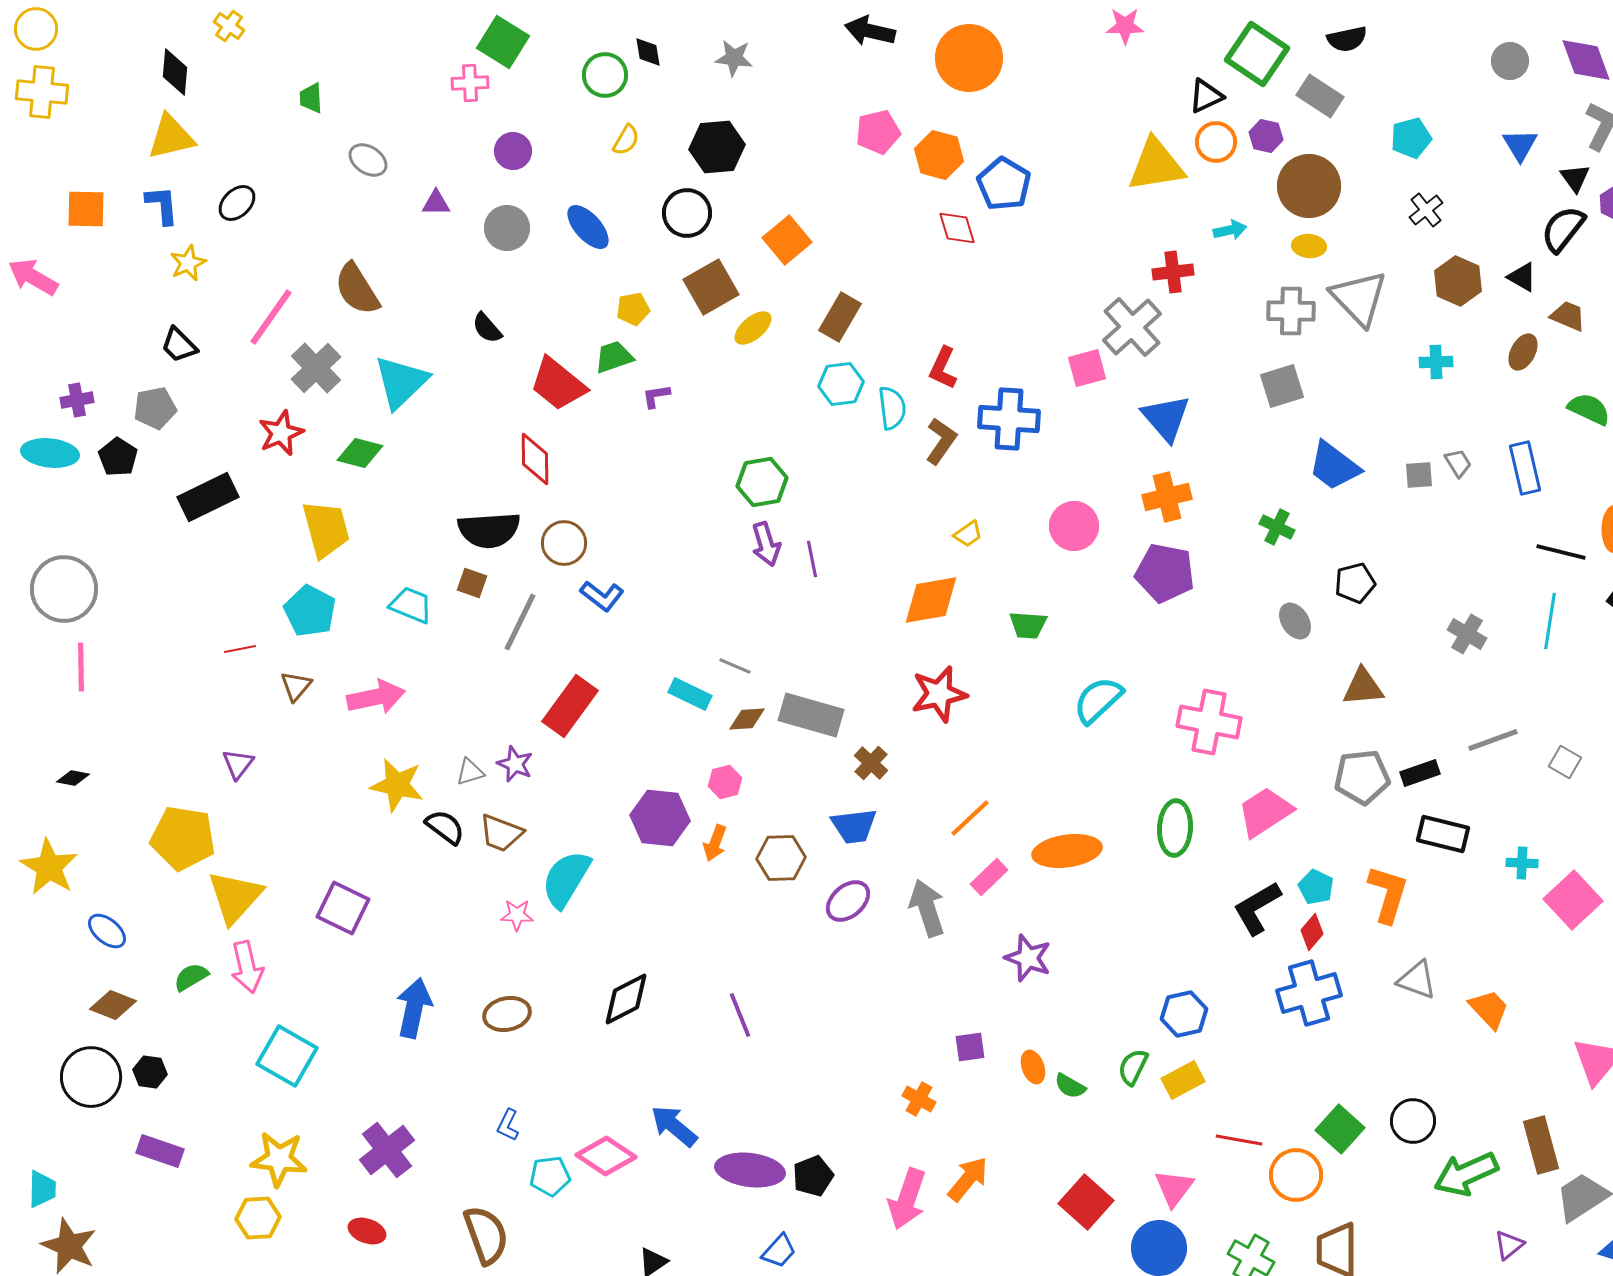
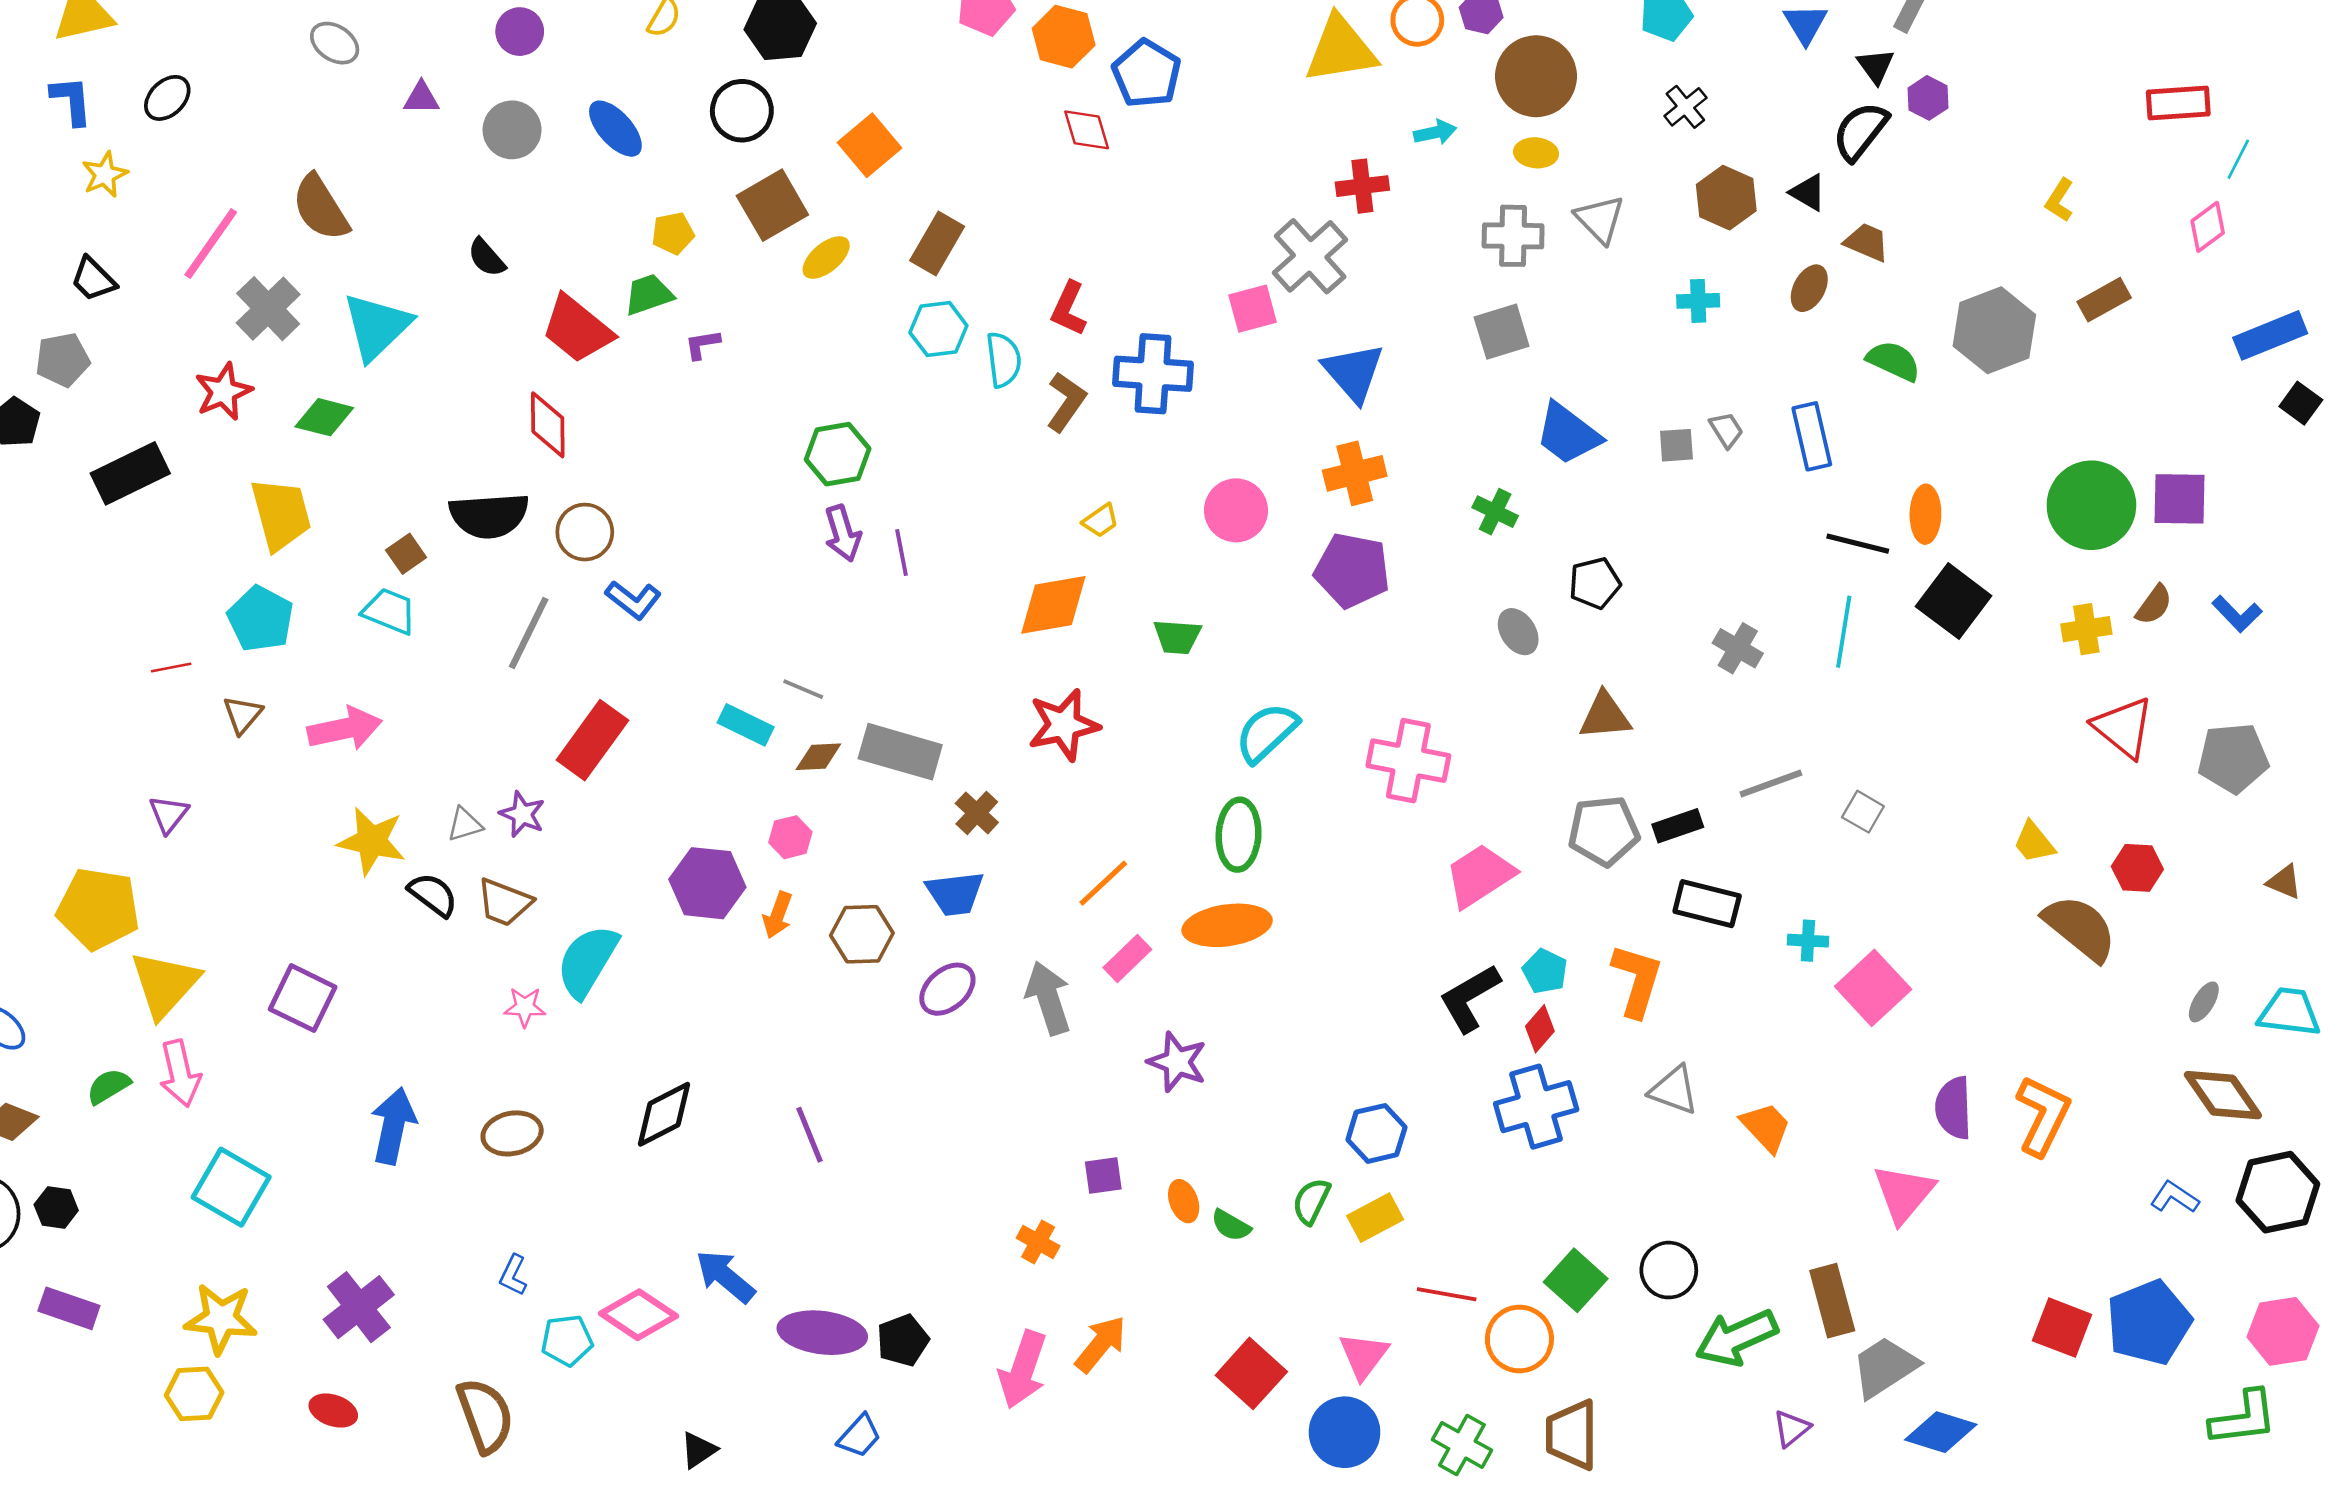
gray triangle: (1359, 298) -> (1600, 219), size x0.7
brown square: (472, 583) -> (406, 554), moved, turned 36
green ellipse: (1175, 828) -> (1239, 835), moved

